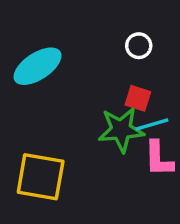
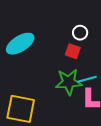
red square: (138, 98) -> (73, 51), moved

